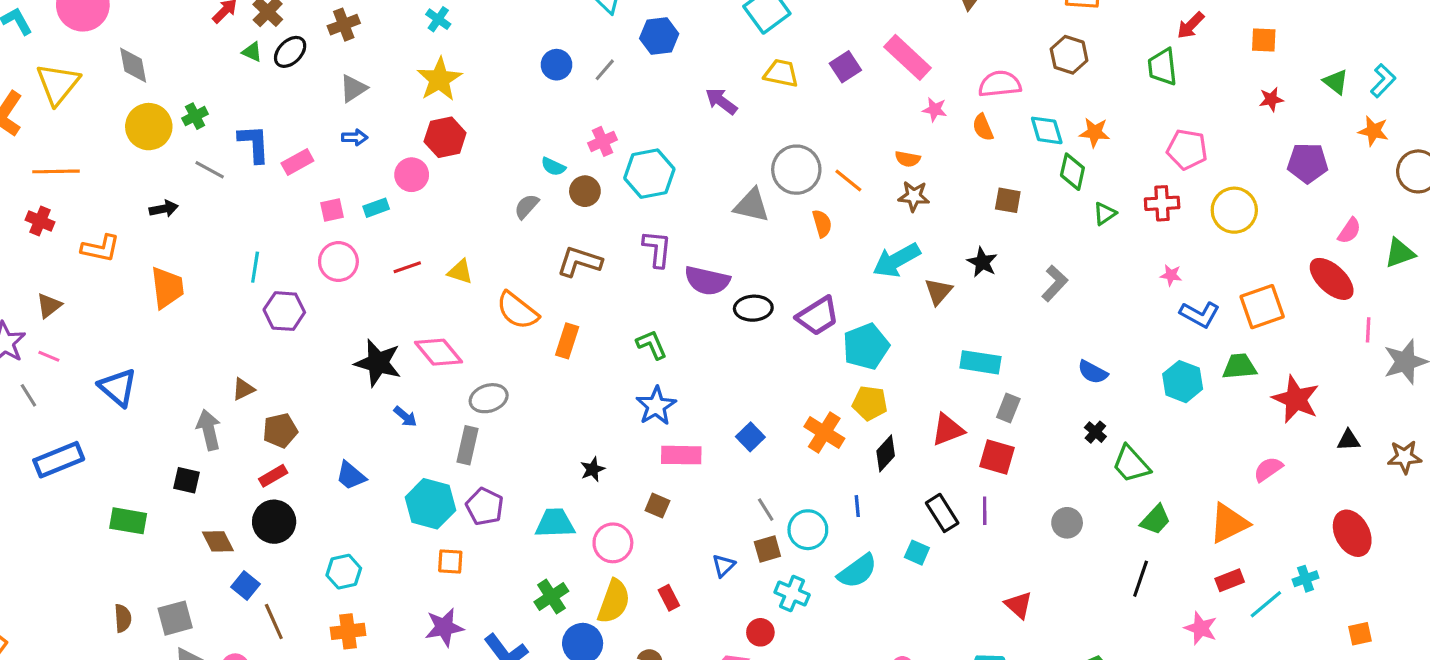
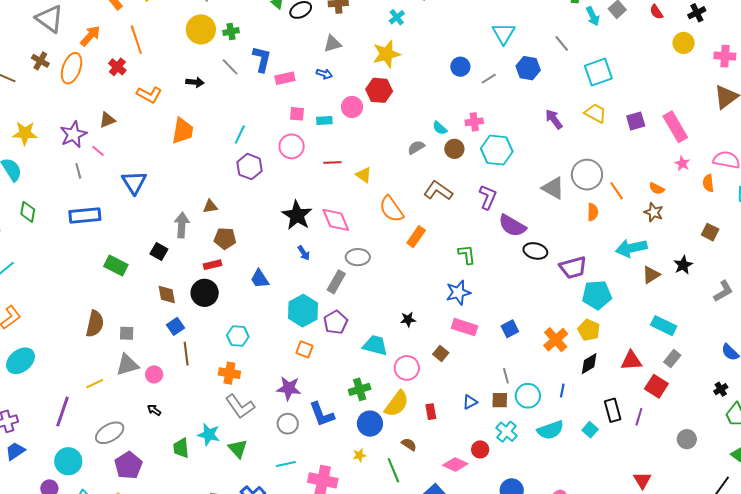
orange line: (56, 171) -> (136, 40), turned 56
brown semicircle: (123, 618) -> (95, 324), size x1.5
gray square: (175, 618) -> (127, 333), size x0.7

